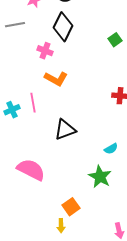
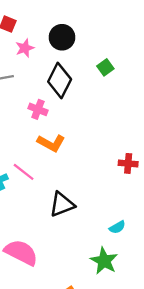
green square: (115, 40) -> (105, 67), moved
pink line: (33, 103) -> (24, 172), turned -42

